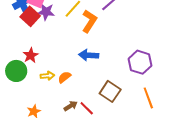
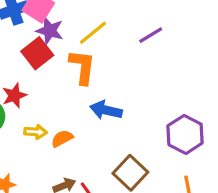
red square: (30, 16) -> (37, 53), moved
orange L-shape: (89, 21) -> (82, 67), moved, turned -35

